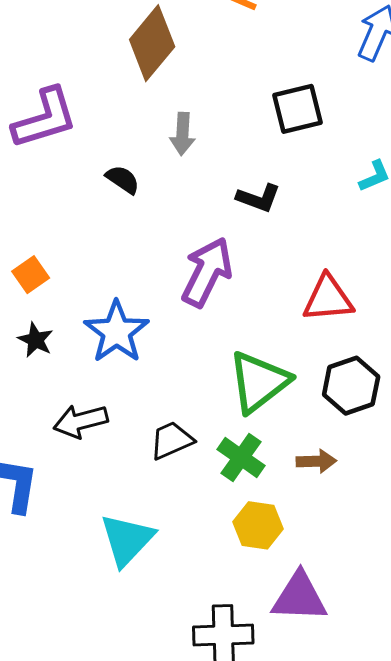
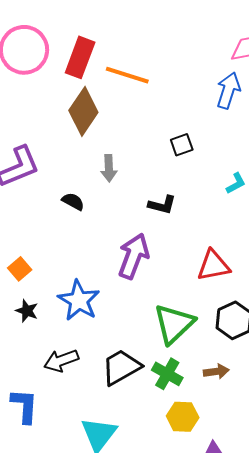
black square: (297, 109) -> (182, 145), size x0.7
black trapezoid: (172, 440) -> (121, 367), size x1.4

